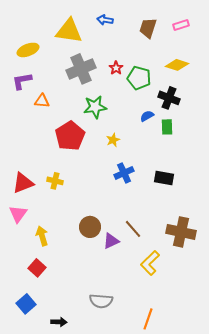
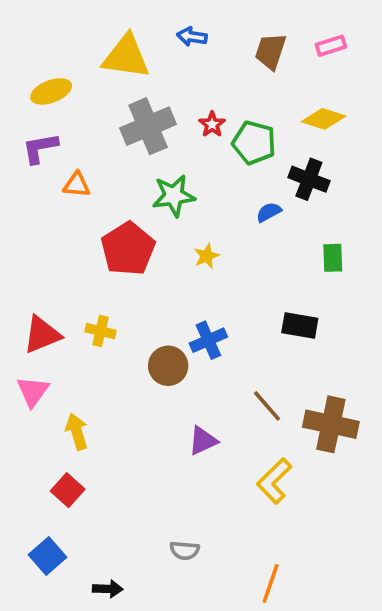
green rectangle: (167, 127) -> (333, 258), moved
blue cross: (124, 173) -> (208, 340), moved
brown circle: (90, 227) -> (168, 366), moved
brown line: (133, 229) -> (267, 406), moved
gray semicircle: (101, 301) -> (185, 550), size x0.7

